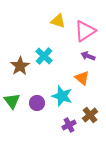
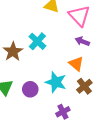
pink triangle: (85, 31) -> (79, 16), turned -40
brown cross: (90, 115) -> (84, 86), moved

